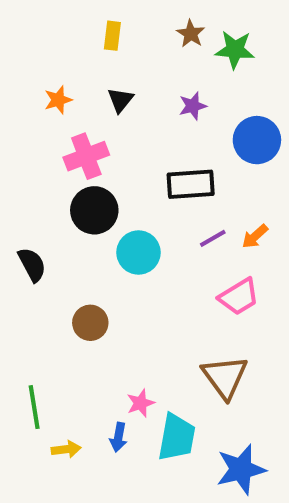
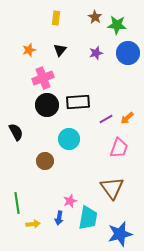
blue circle: (257, 140) -> (128, 53), moved
black rectangle: (191, 184) -> (78, 102), moved
cyan circle: (138, 253) -> (69, 139), moved
pink trapezoid: (239, 297) -> (119, 148), turned -40

